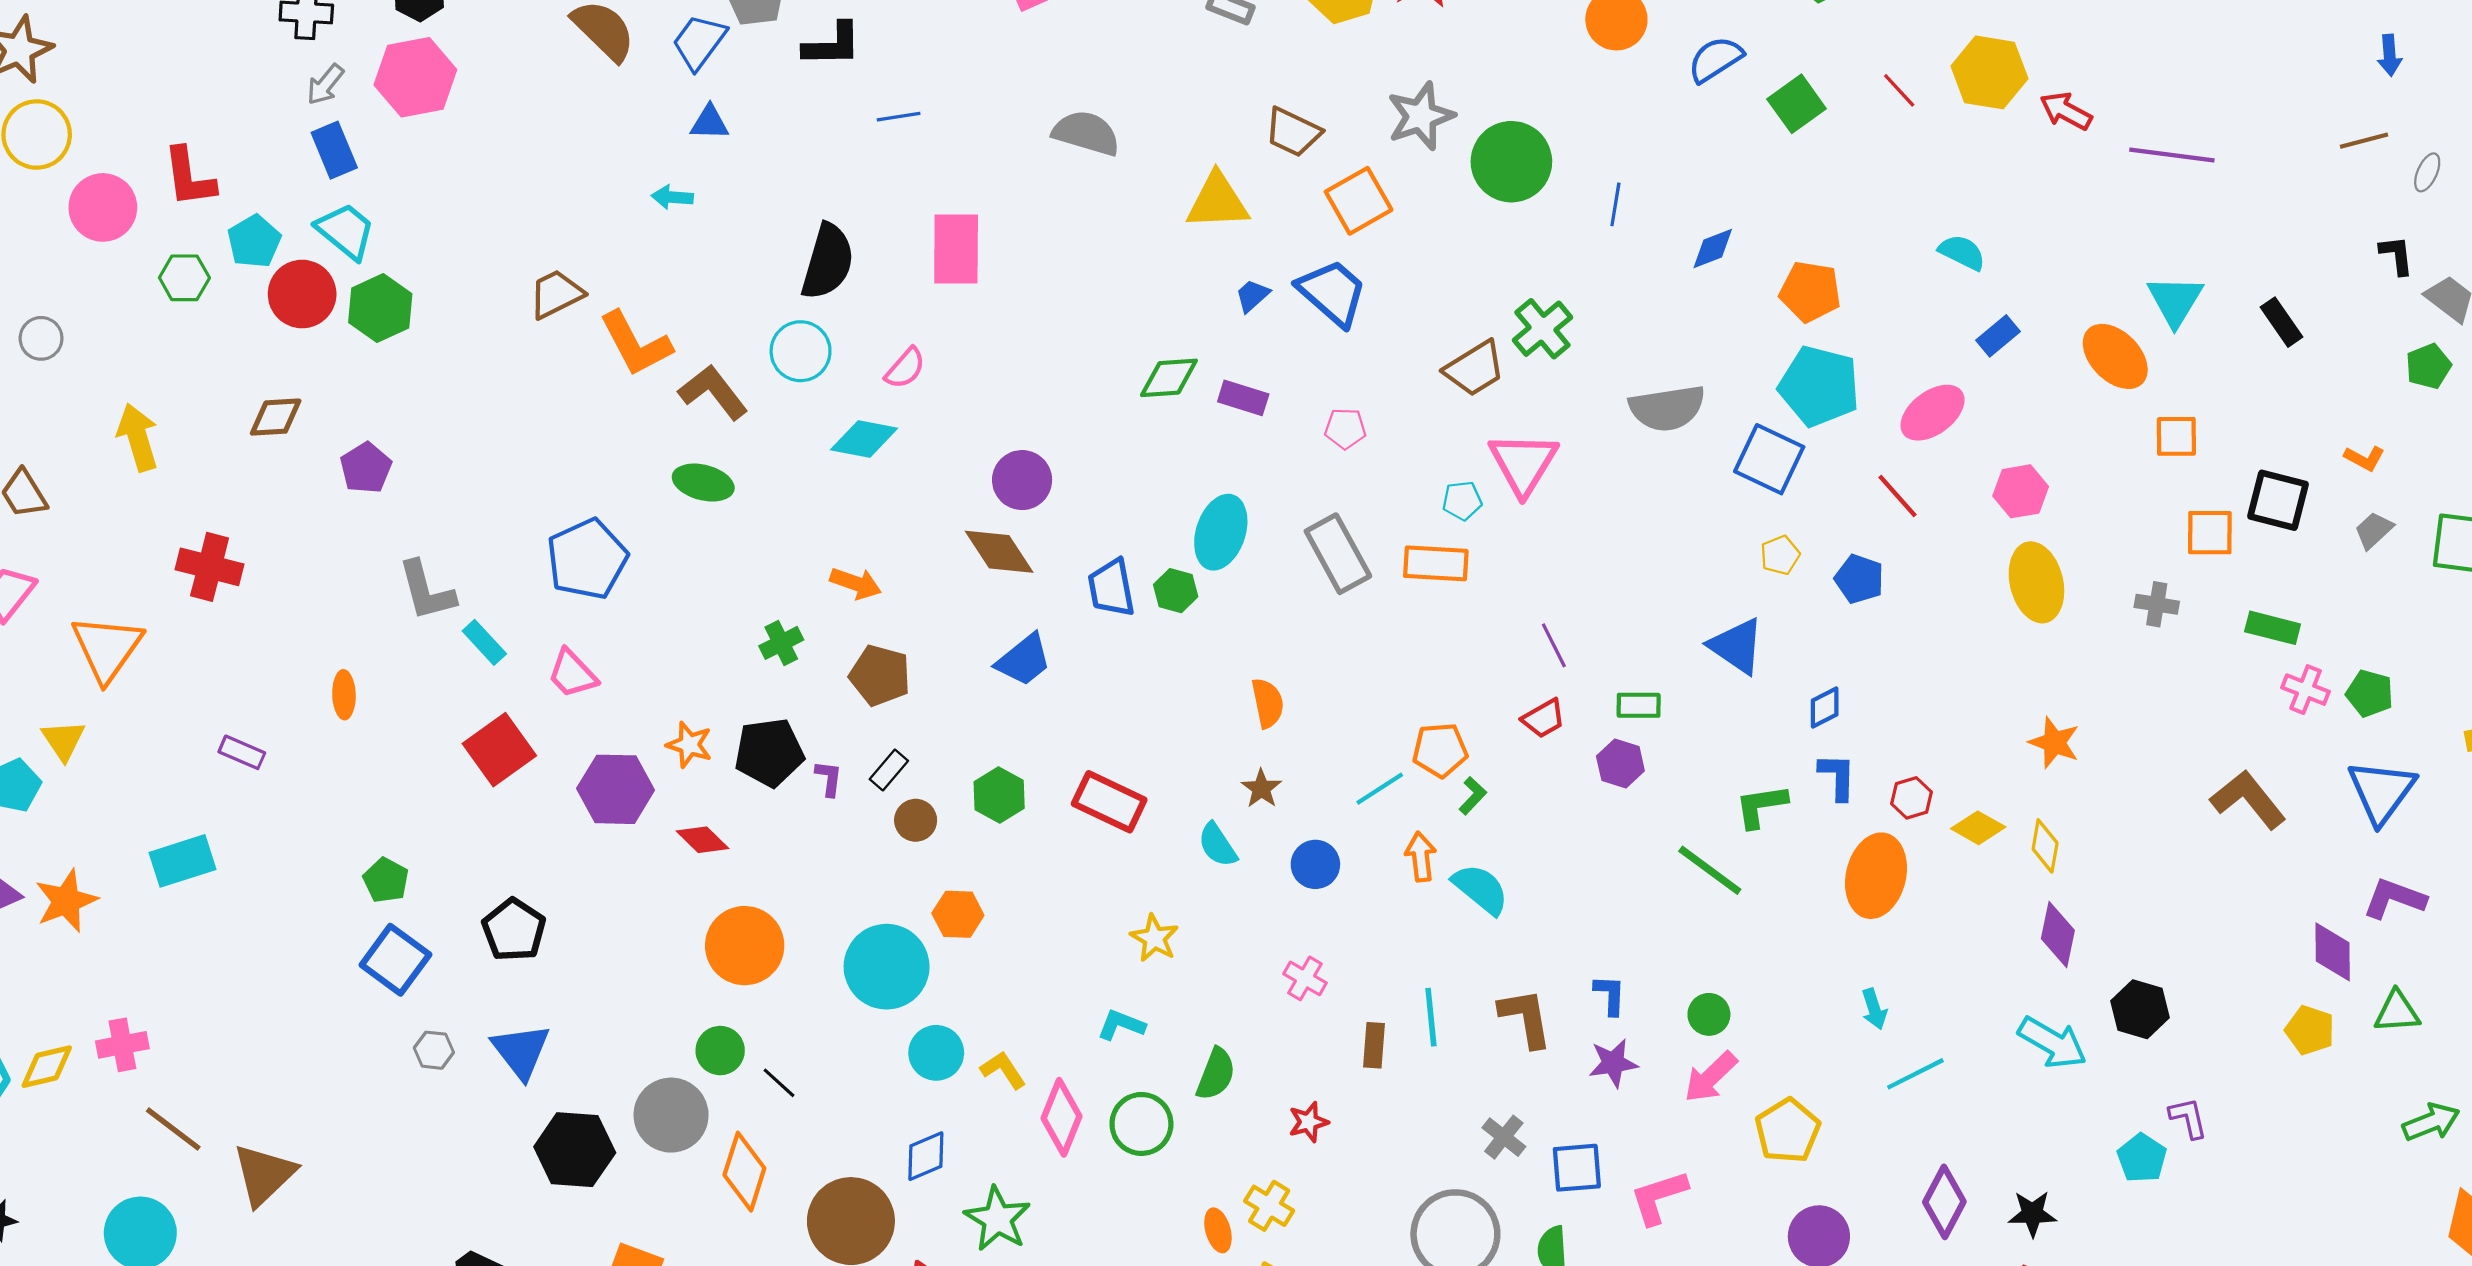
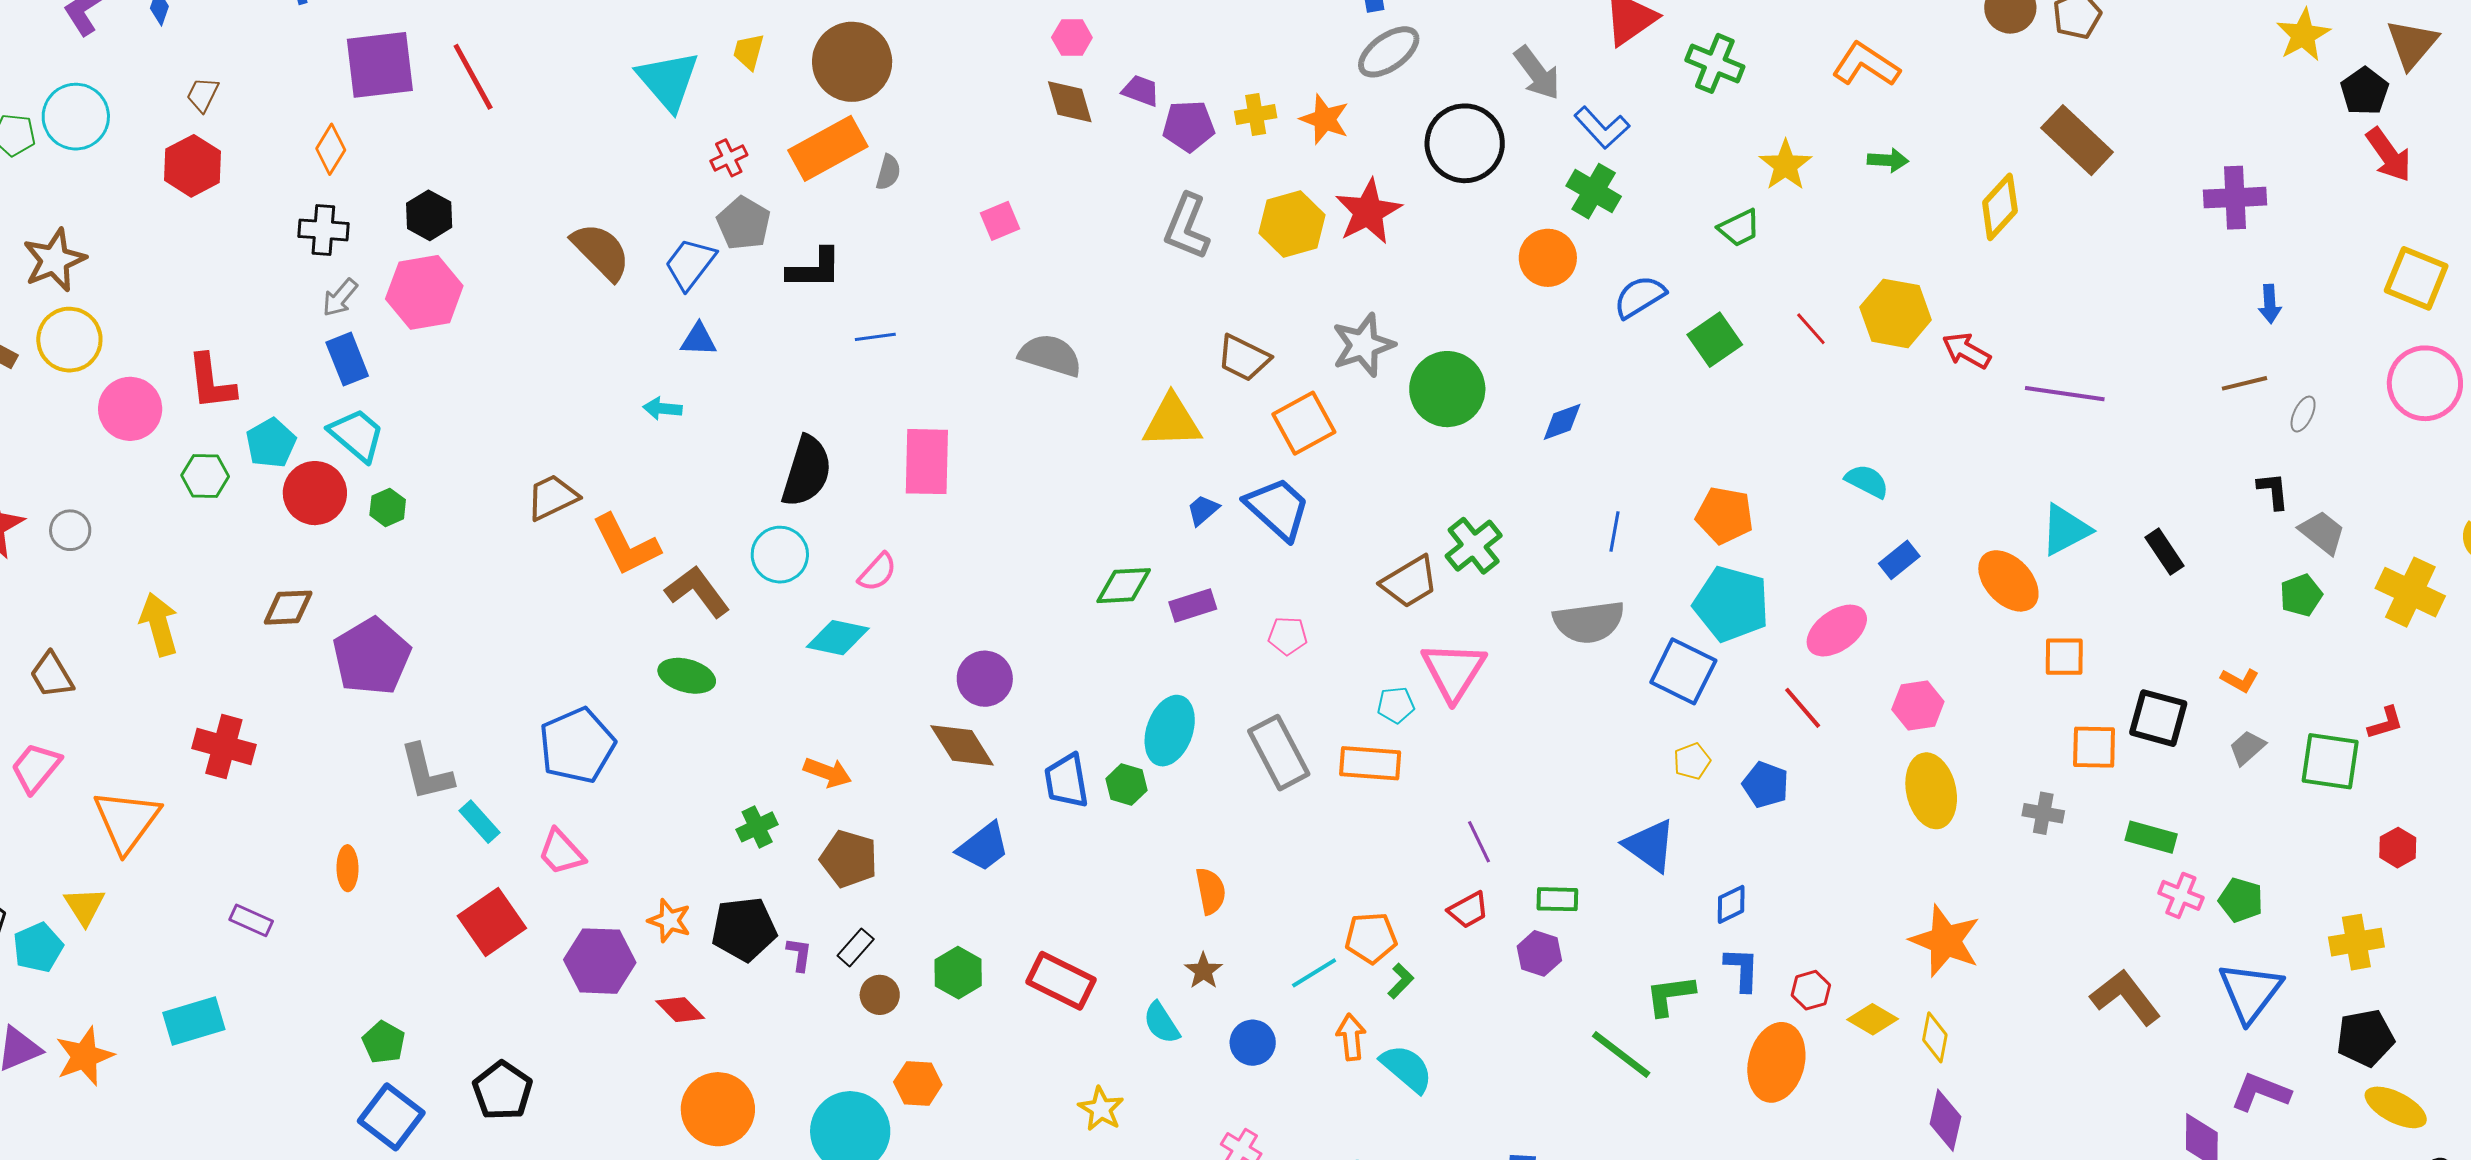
blue line: (1615, 204) -> (1615, 531), moved
blue diamond: (1713, 248) -> (1562, 422), moved
cyan triangle: (2175, 301) -> (2065, 530), turned 30
green hexagon: (380, 308) -> (388, 507), size x0.6
purple rectangle: (1243, 398) -> (1193, 605), turned -36
purple pentagon: (366, 468) -> (372, 657), size x1.6
orange star: (2054, 743) -> (1945, 941), size x1.5

